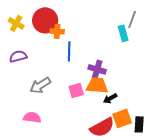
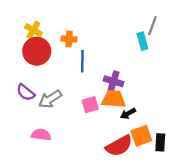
red circle: (45, 20) -> (37, 51), moved
yellow cross: (16, 23) -> (33, 30), moved
purple semicircle: (18, 56) -> (26, 92), moved, turned -126

